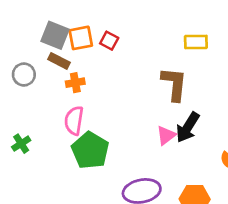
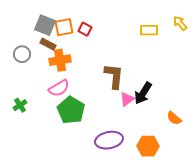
orange cross: (75, 83) -> (60, 60), size x1.5
brown L-shape: (174, 84) -> (114, 76), moved
pink semicircle: (74, 121) -> (59, 88), turned -130

